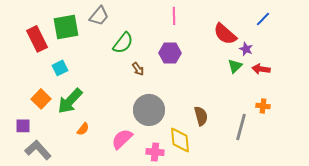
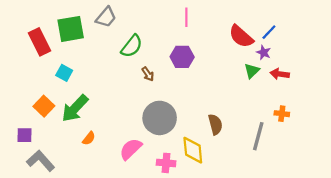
blue line: (263, 19) -> (269, 32), moved
cyan square: (60, 68) -> (64, 73), turned -35

